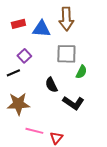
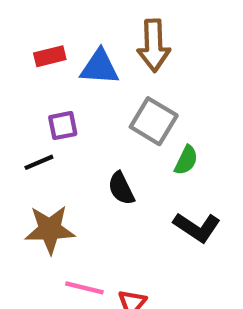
gray square: (66, 54) -> (154, 121), turned 30
purple square: (24, 56) -> (63, 126), turned 32
black L-shape: (73, 103) -> (197, 227), moved

